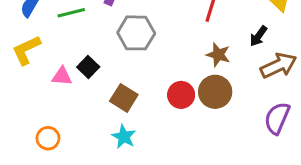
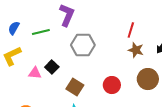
brown star: (218, 55) -> (136, 50), moved
brown circle: (215, 92) -> (148, 79), moved

